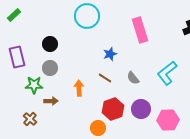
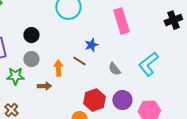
brown line: (105, 78) -> (79, 61), moved
orange arrow: (79, 88) -> (58, 68), moved
brown arrow: (51, 101) -> (44, 86), moved

